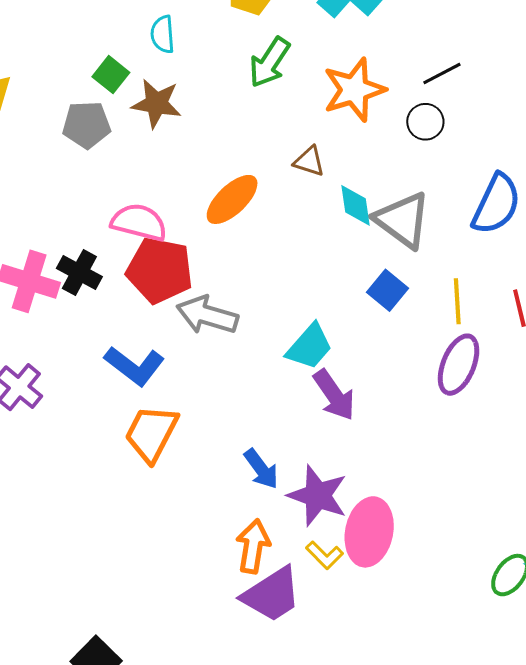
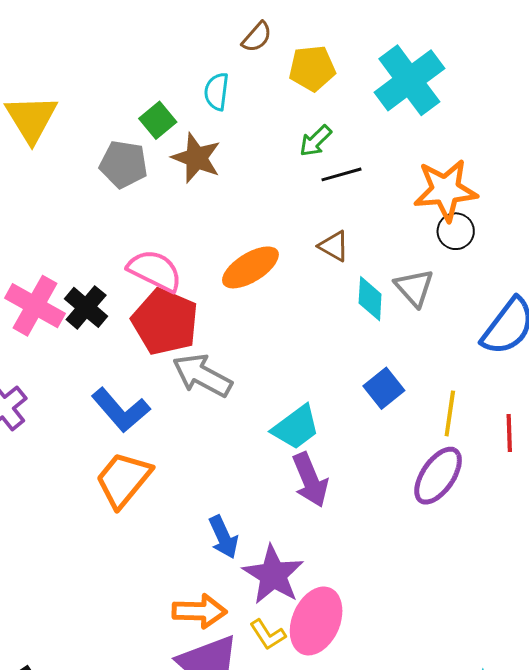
green arrow: (270, 62) -> (315, 141), size x0.7
black line: (442, 74) -> (341, 174), moved
orange star: (354, 90) -> (445, 190), moved
gray triangle: (403, 220) -> (414, 288), moved, size x0.7
orange arrow: (253, 546) -> (200, 611), turned 70

